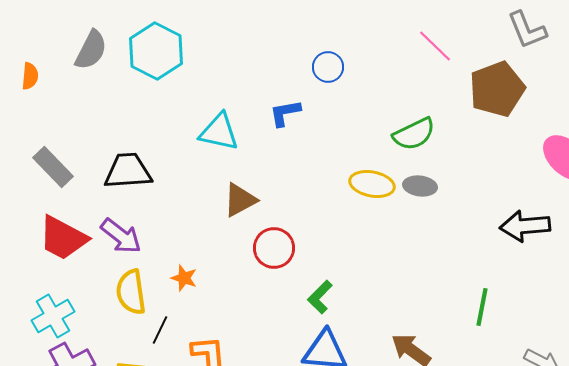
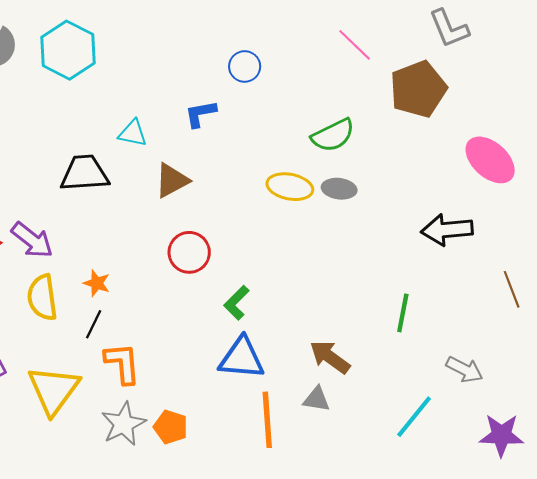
cyan triangle: (219, 132) -> (133, 133), size x0.7
black trapezoid: (128, 171) -> (84, 173), moved
brown triangle: (240, 200) -> (172, 180), moved
black line: (160, 330) -> (94, 324), moved

